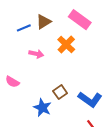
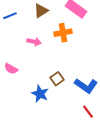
blue line: (24, 28) -> (10, 16), moved
orange cross: (66, 44) -> (63, 33), turned 36

